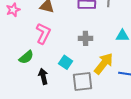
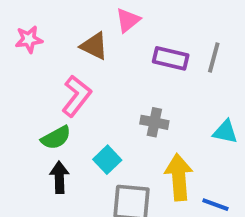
green semicircle: (26, 57) -> (56, 138), moved
yellow arrow: (104, 64) -> (179, 177), turned -55

